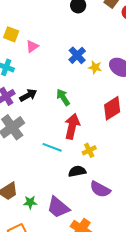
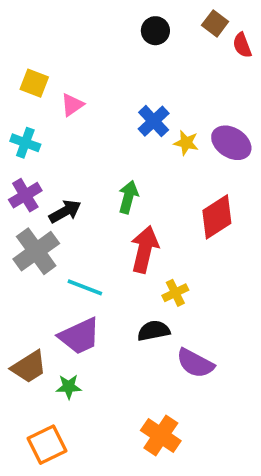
black arrow: (28, 95) -> (65, 211), moved
green arrow: (63, 97) -> (128, 197), turned 48
cyan line: (52, 147) -> (85, 287), moved
purple trapezoid: (58, 207) -> (80, 336), moved, turned -65

